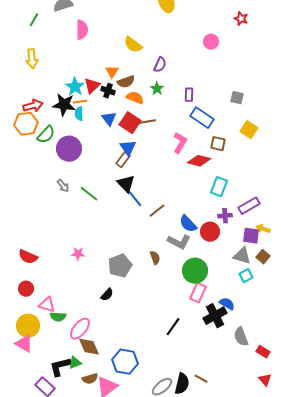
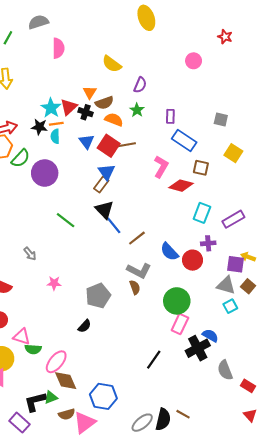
black star: (64, 105) -> (39, 127), size x0.7
gray arrow: (63, 186) -> (30, 254), moved
purple rectangle: (249, 206) -> (233, 219), moved
gray L-shape: (179, 242) -> (139, 271), moved

